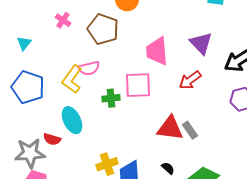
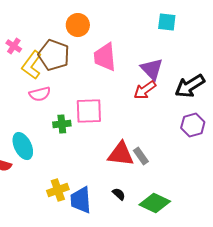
pink trapezoid: (157, 51) -> (105, 57), moved
yellow L-shape: (72, 79) -> (32, 65), moved
red arrow: (190, 80) -> (145, 90), moved

